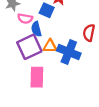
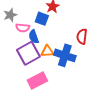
pink rectangle: (37, 77) -> (37, 80), turned 66

